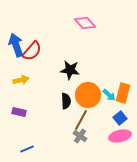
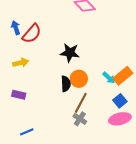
blue arrow: (16, 45) -> (16, 28), size x0.6
orange rectangle: (123, 93) -> (123, 76), turned 36
orange circle: (88, 95) -> (79, 79), moved, size x0.7

